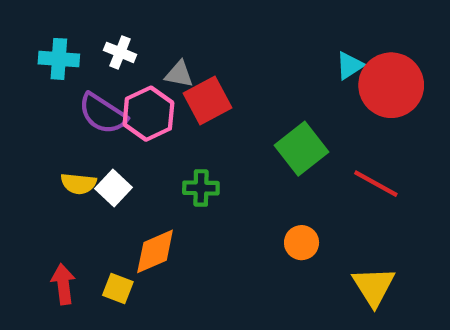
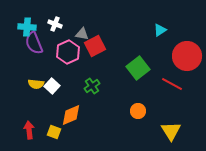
red circle: (391, 85) -> (187, 56), moved
purple semicircle: (103, 114) -> (34, 43), moved, turned 35
green cross: (201, 188) -> (92, 86), turned -35

